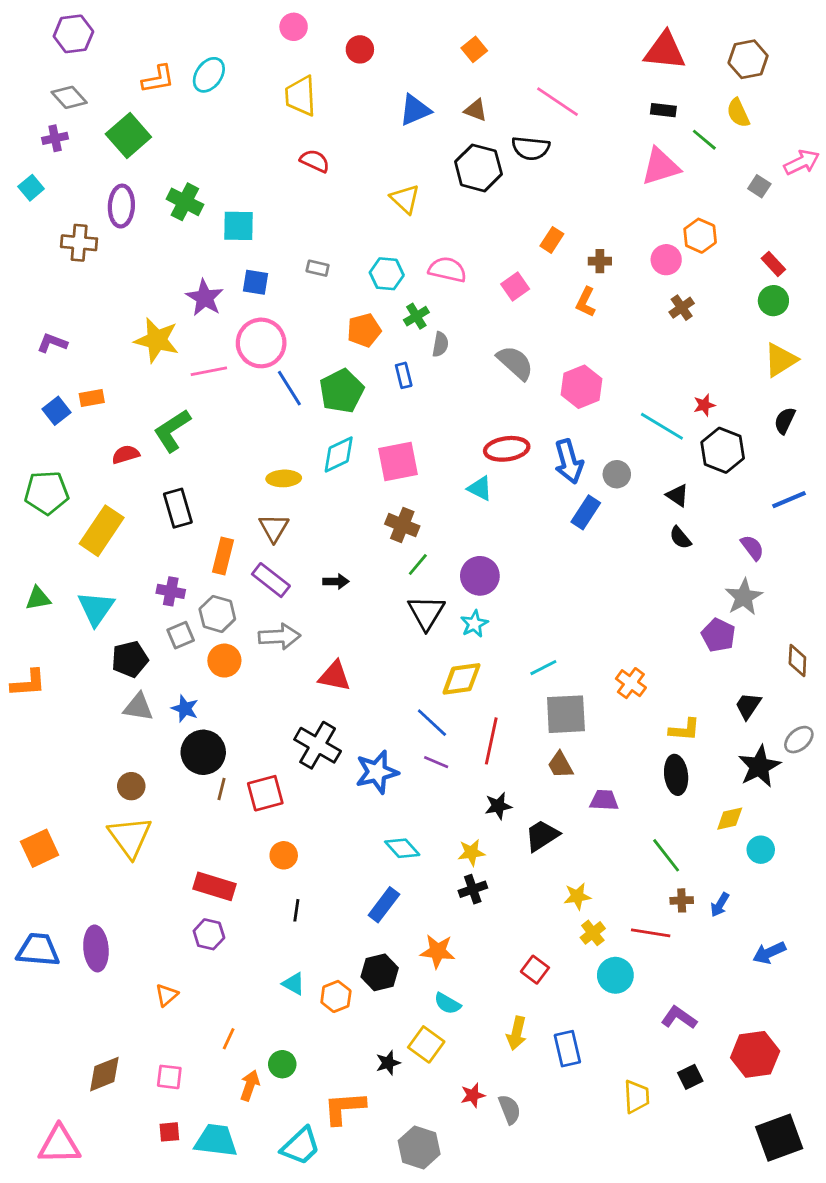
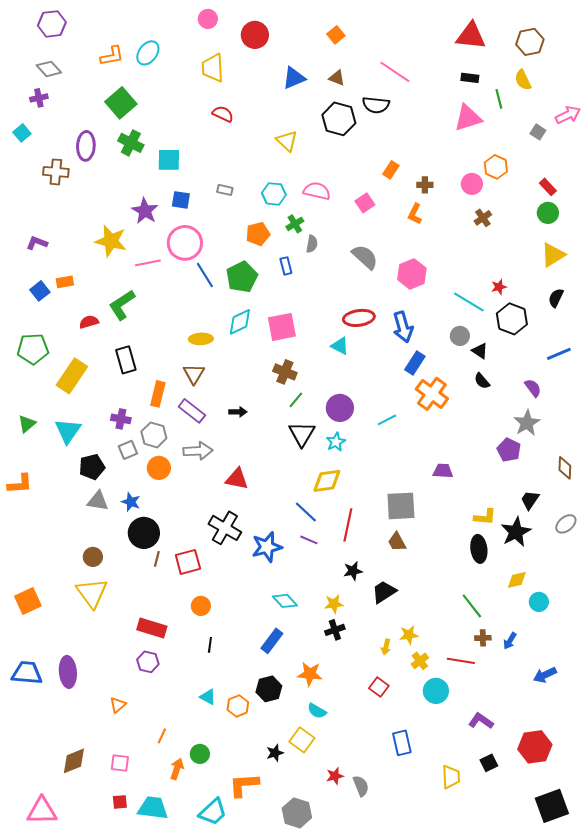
red circle: (360, 49) -> (255, 35), size x1.4
green square: (128, 135) -> (121, 103), moved
green line: (704, 140) -> (499, 99), turned 36
gray circle: (617, 474) -> (460, 336), moved
green triangle: (38, 598) -> (27, 424), turned -30
cyan line: (543, 668) -> (387, 420), moved
orange cross: (631, 683) -> (432, 394), moved, size x1.5
black star: (759, 766) -> (516, 532), moved
purple trapezoid: (604, 800) -> (443, 471), moved
yellow arrow: (517, 1033) -> (386, 647), moved, size x0.7

